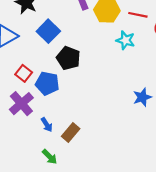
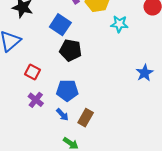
blue square: (48, 31) -> (60, 25), moved
blue pentagon: (47, 83) -> (67, 90), moved
purple cross: (21, 104) -> (36, 100), size x0.7

